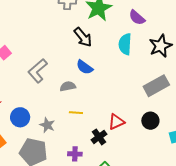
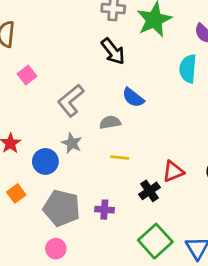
black arrow: (83, 37) -> (113, 51), moved
gray star: (47, 125) -> (72, 143), moved
purple cross: (75, 154) -> (104, 210), moved

